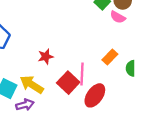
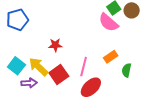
pink semicircle: (118, 17) -> (108, 23), moved, size x1.5
red square: (68, 83) -> (59, 74), moved

